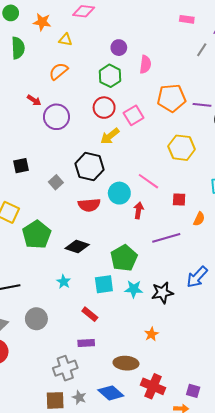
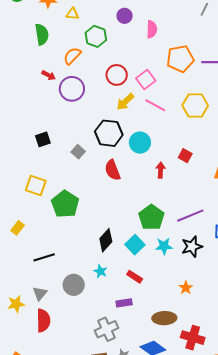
green semicircle: (18, 48) -> (42, 34), moved
orange semicircle: (58, 71) -> (72, 56), moved
green hexagon: (110, 76) -> (96, 36), moved
pink line: (148, 181) -> (155, 105), moved
cyan circle: (119, 193) -> (140, 143), moved
red square: (179, 199) -> (185, 156), moved, turned 32
red semicircle: (89, 205) -> (112, 170), turned 80
purple line: (166, 238) -> (190, 216), moved
black diamond: (77, 247) -> (106, 240), moved, turned -60
cyan star: (64, 282) -> (100, 271), moved
cyan square: (104, 284) -> (135, 245), turned -30
red rectangle: (90, 314) -> (135, 277), moved

